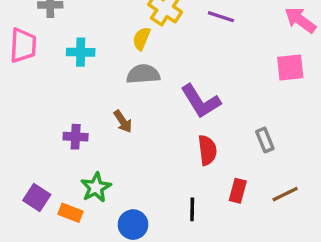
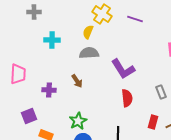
pink trapezoid: (23, 45) -> (18, 74), moved
green star: (96, 187) -> (78, 121), moved
red rectangle: (238, 191) -> (153, 122), moved
purple square: (37, 198) -> (29, 116), moved, turned 35

